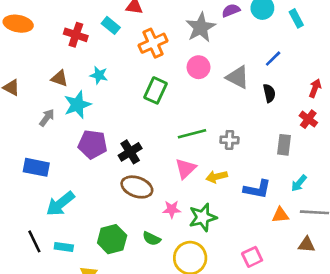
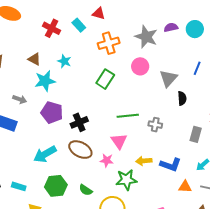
gray star: (201, 27) -> (146, 37), turned -30
blue line: (273, 59) -> (197, 68), turned -32
gray triangle: (238, 77) -> (168, 78), turned 36
black semicircle: (269, 93) -> (182, 98), moved
gray arrow: (47, 118) -> (20, 99), moved, turned 64
pink triangle: (186, 169) -> (119, 141), turned -30
yellow arrow: (217, 177) -> (144, 161), moved
cyan arrow: (60, 204) -> (45, 154), moved
pink star: (172, 209) -> (107, 160), moved

